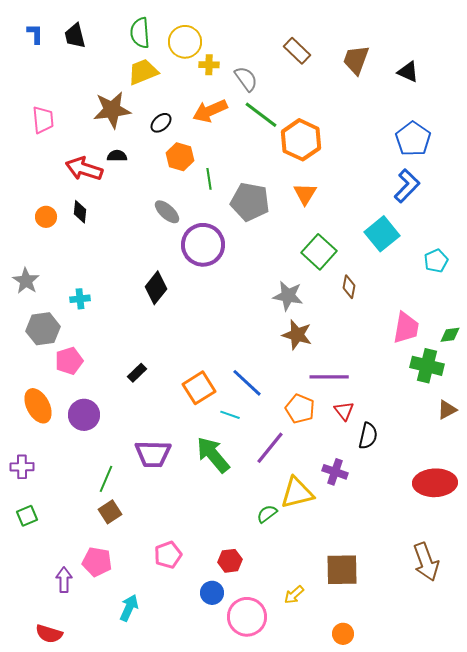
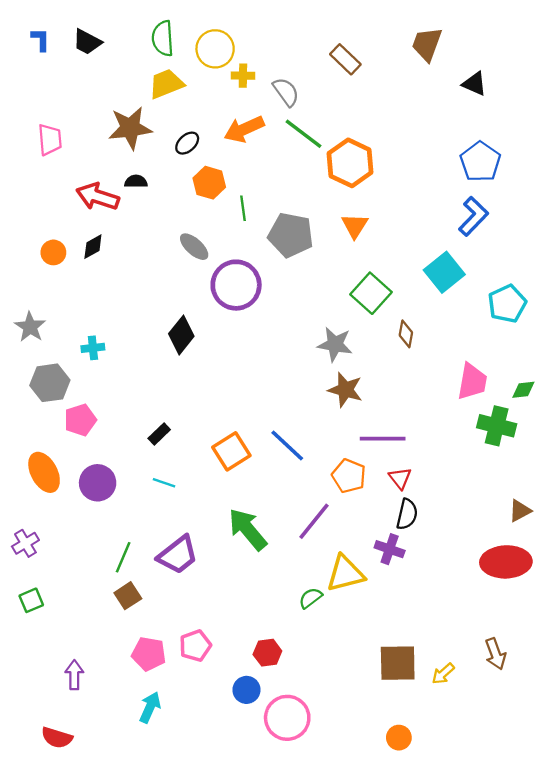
black trapezoid: (75, 36) -> (87, 42), turned -48
brown trapezoid: (356, 60) -> (427, 44), moved
black diamond: (80, 212) -> (93, 247), turned 55
cyan pentagon: (436, 261) -> (507, 304), size x1.4
brown triangle: (447, 410) -> (520, 511), moved
cyan line: (230, 415) -> (164, 483), moved
black semicircle: (368, 436) -> (407, 514), moved
purple trapezoid: (153, 454) -> (178, 555), moved, turned -39
purple cross: (22, 467) -> (25, 543), turned -30
pink pentagon: (97, 562) -> (149, 654), moved
brown arrow: (426, 562) -> (495, 654), size x0.7
yellow arrow: (294, 595) -> (443, 674), moved

